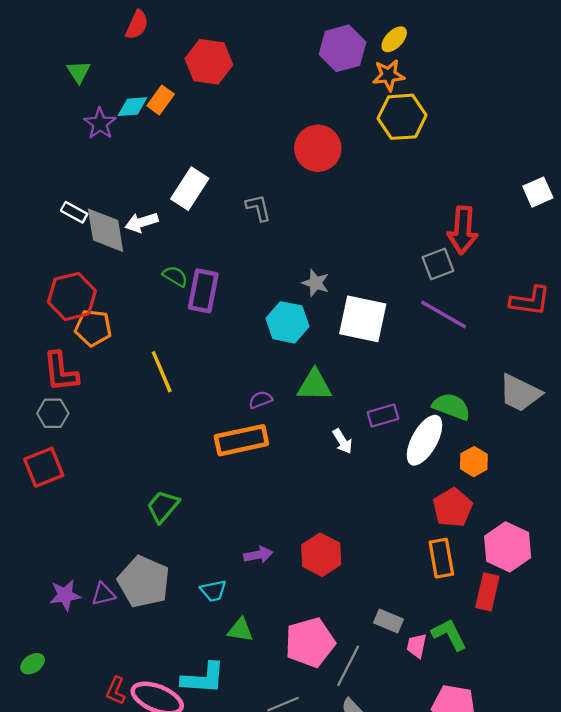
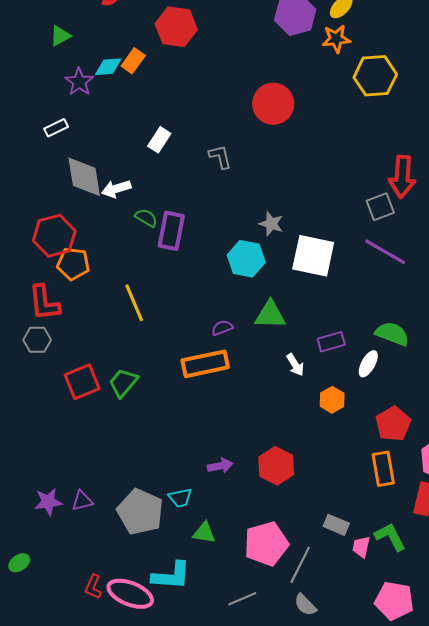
green triangle: (79, 72) -> (60, 36), turned 35
yellow hexagon: (402, 117) -> (375, 76), moved
white rectangle: (190, 189) -> (159, 140), size x0.7
white rectangle: (74, 212) -> (56, 128), moved, turned -55
white arrow: (141, 222) -> (116, 189), moved
white ellipse: (424, 440) -> (368, 364), size x0.6
orange hexagon: (474, 462) -> (332, 400), moved
red square: (44, 467) -> (82, 382), moved
green trapezoid: (163, 506) -> (123, 383), moved
gray pentagon: (144, 582) -> (140, 512), moved

